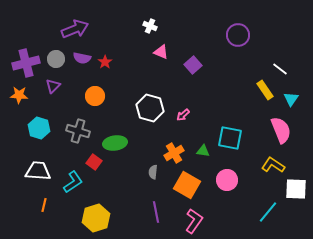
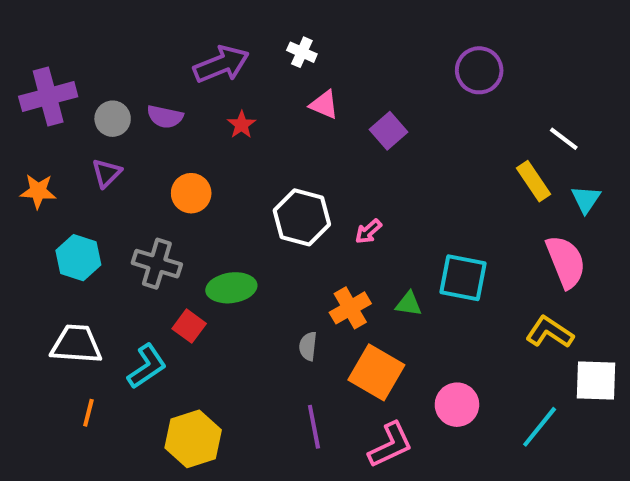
purple arrow: (75, 29) -> (221, 64), moved
red star: (105, 62) -> (241, 125), moved
purple cross: (26, 63) -> (48, 96), moved
pink circle: (227, 180) -> (457, 405), moved
pink L-shape: (194, 221) -> (391, 445), turned 30

